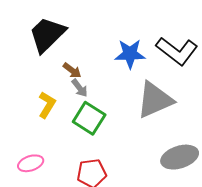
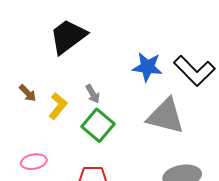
brown arrow: (72, 71) -> (28, 93), moved
gray triangle: (155, 100) -> (166, 116), turned 30

